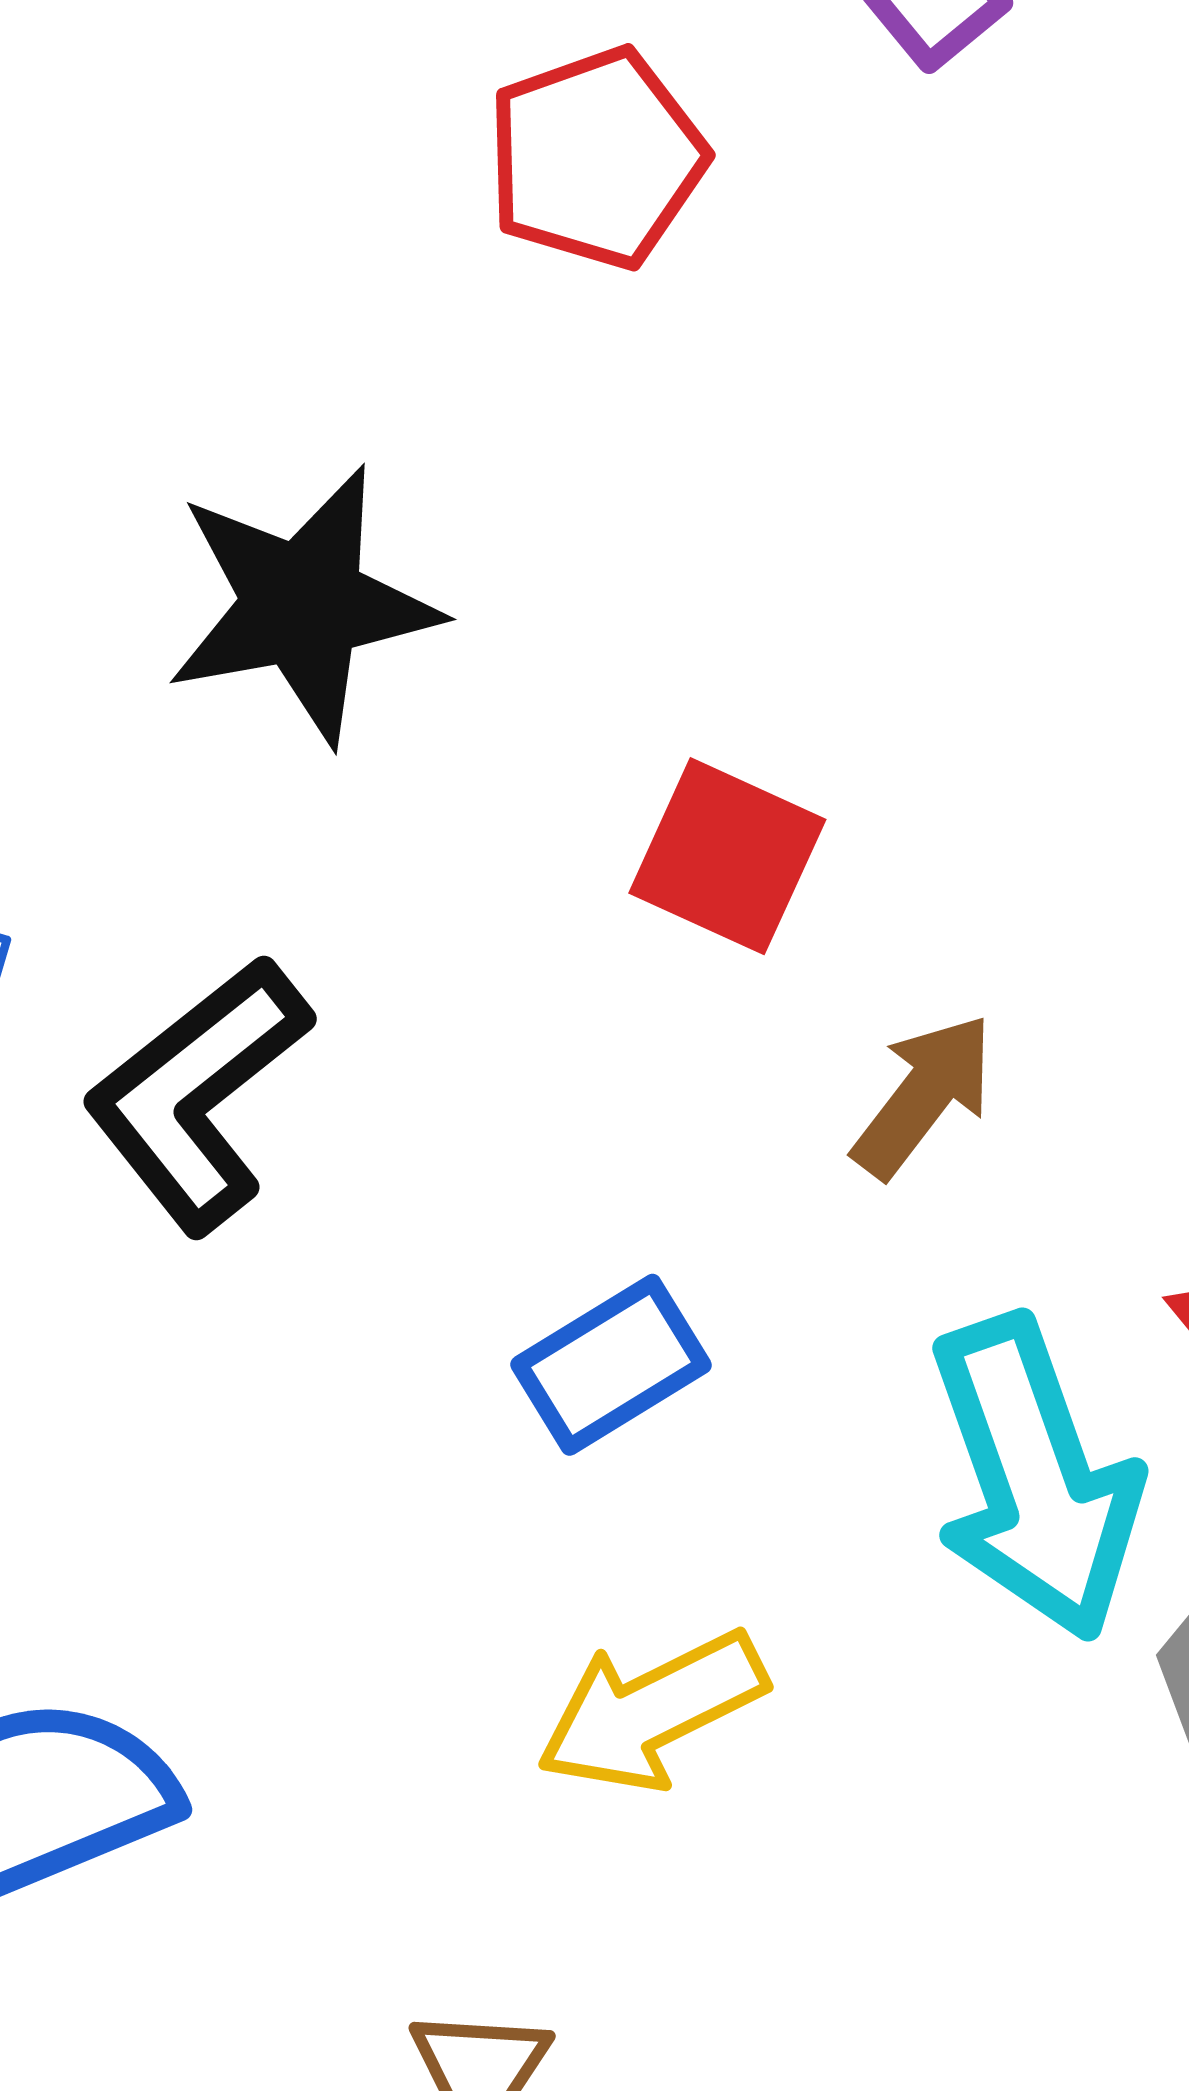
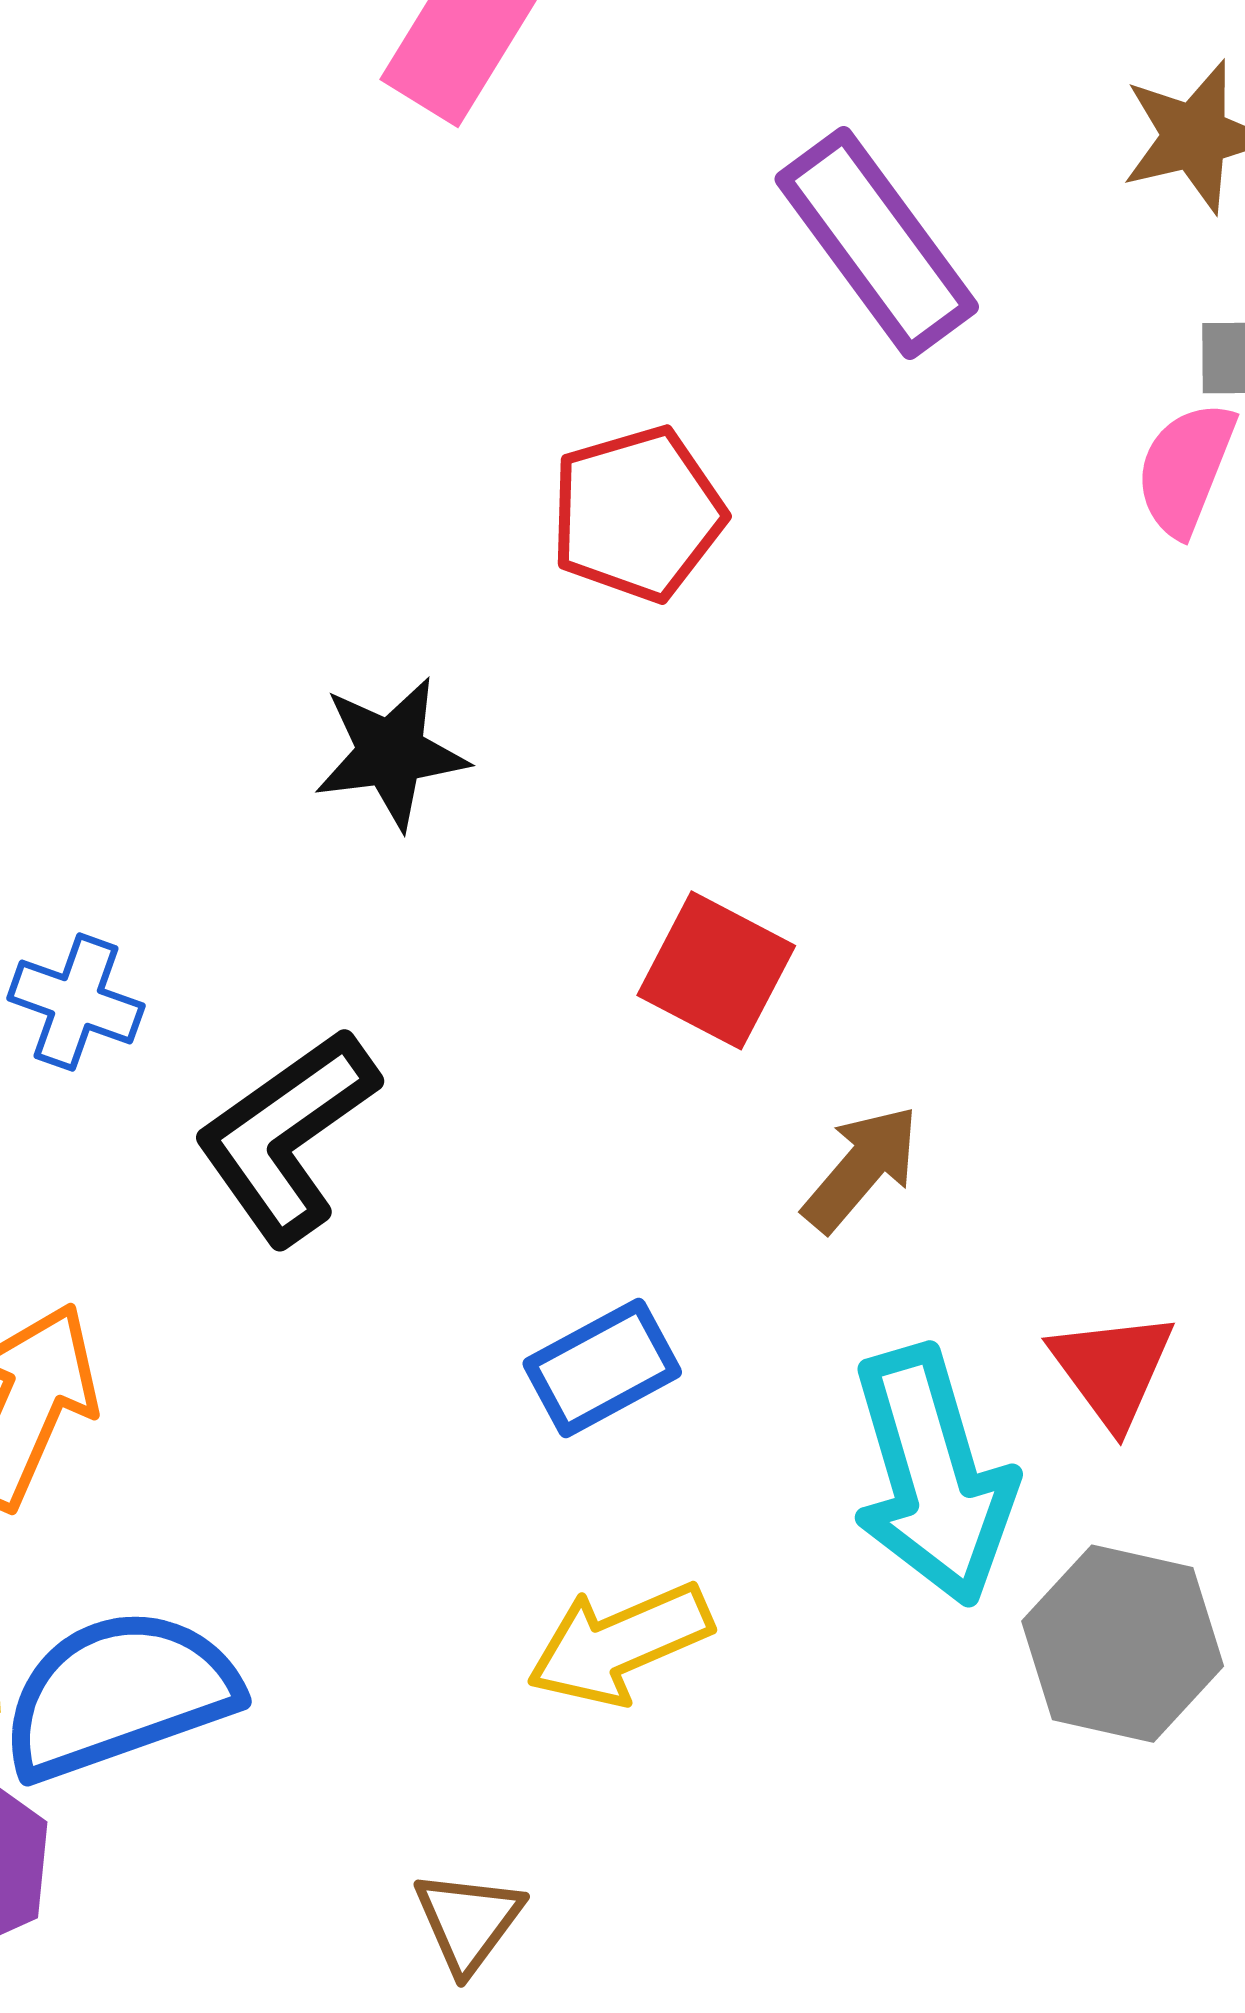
red pentagon: (596, 158) -> (637, 514), moved
black star: (303, 605) -> (391, 753), size x0.7

